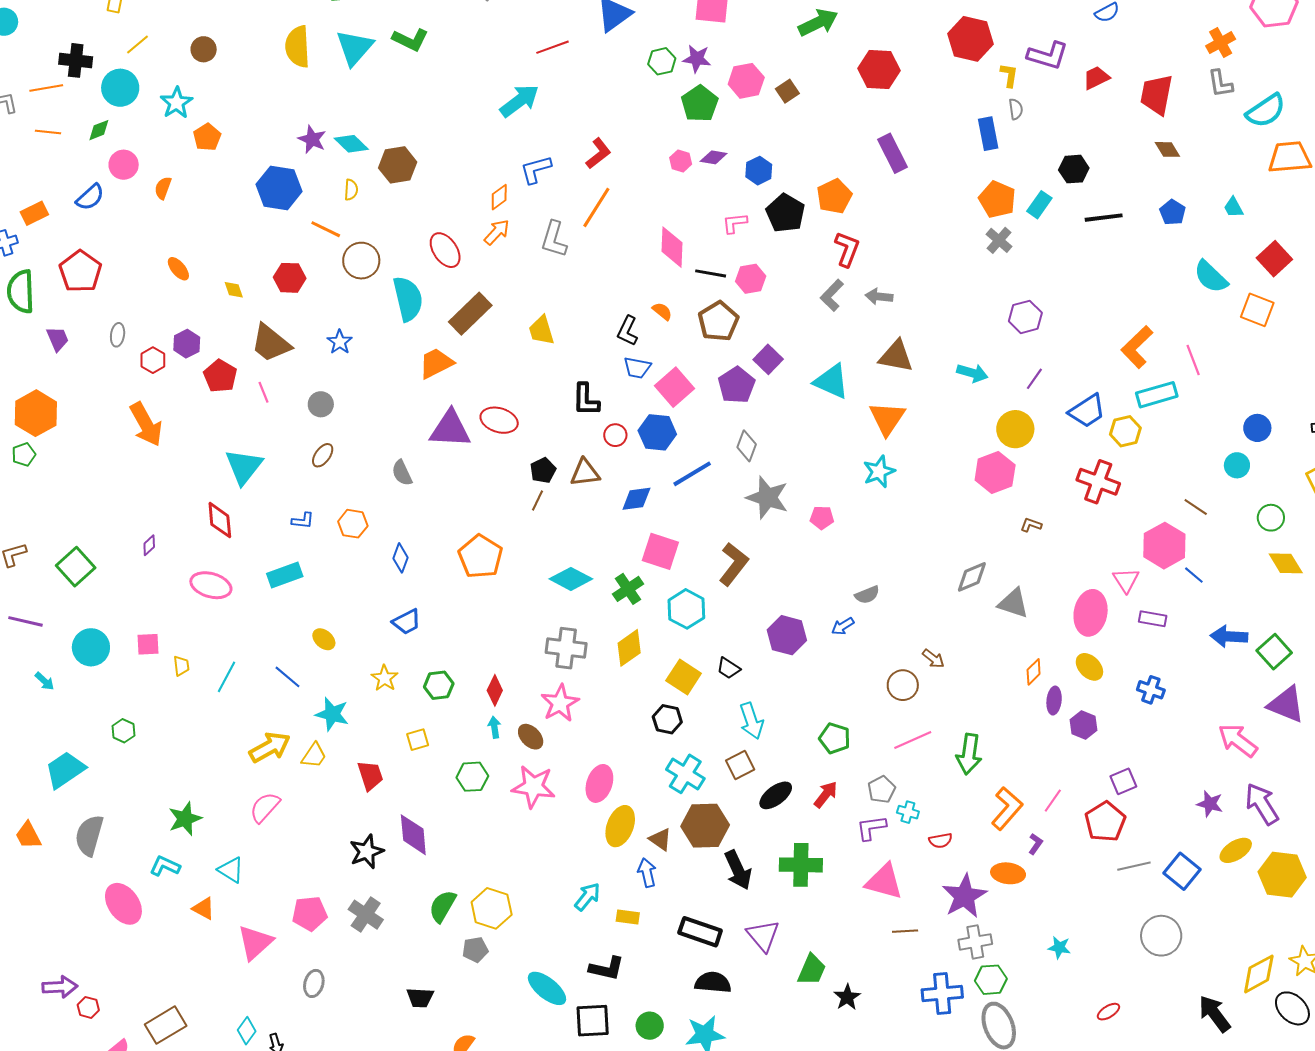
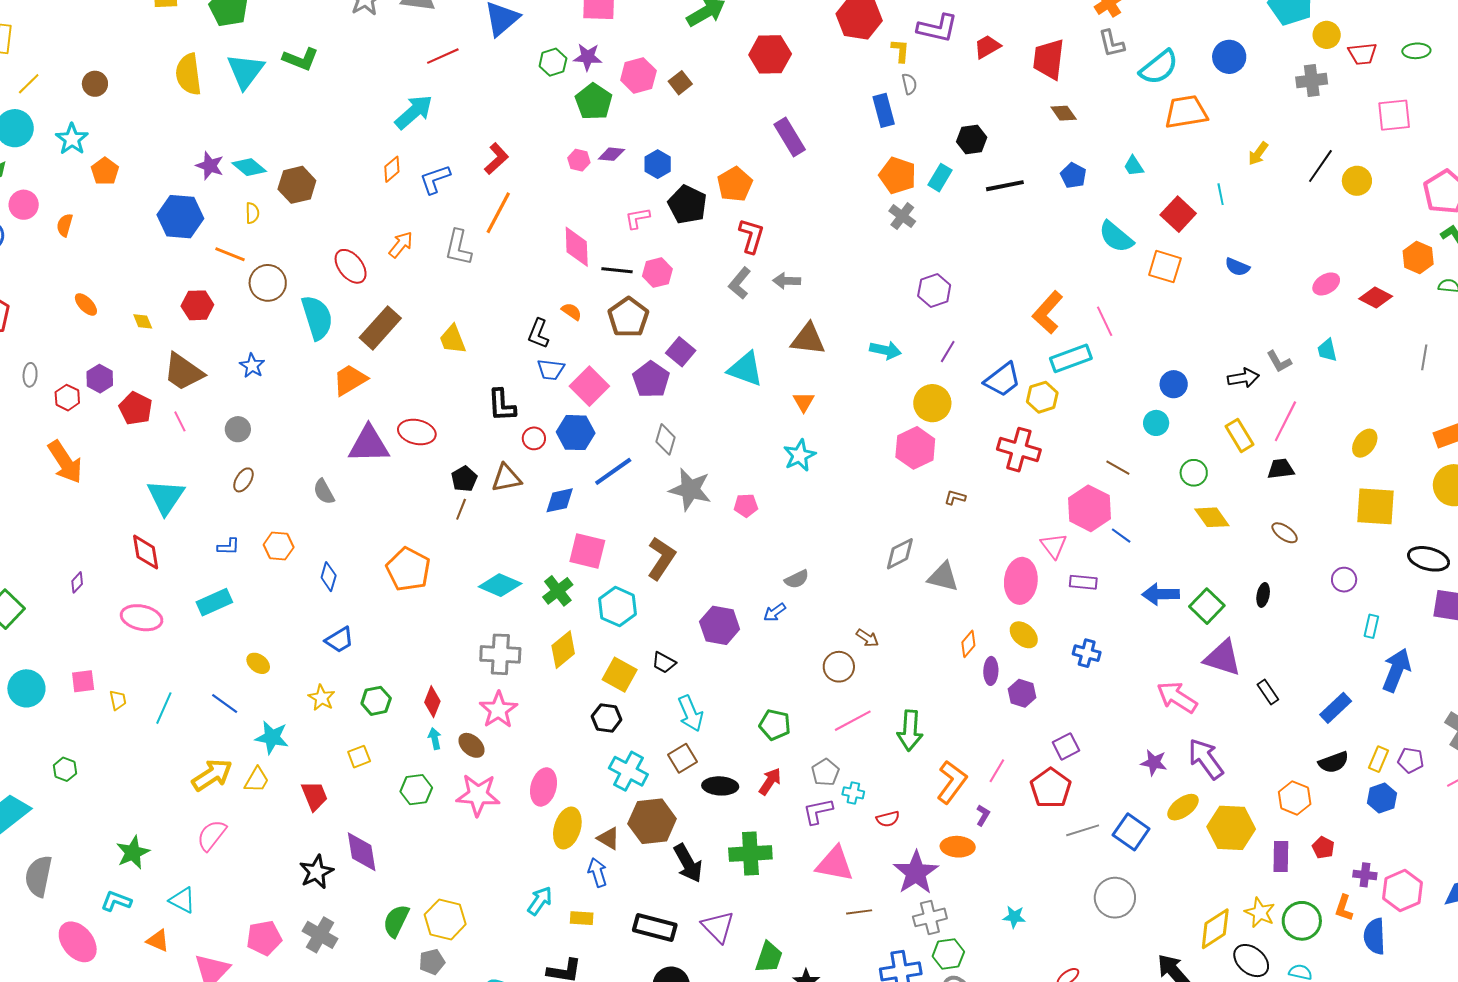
orange diamond: (499, 197) -> (392, 169), moved
orange triangle: (887, 418) -> (804, 402), size x0.6
black ellipse: (776, 795) -> (720, 786), turned 44

